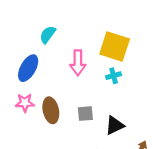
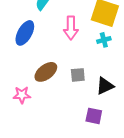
pink star: (25, 103) -> (22, 95), moved
brown ellipse: (51, 110) -> (46, 72), turned 65

